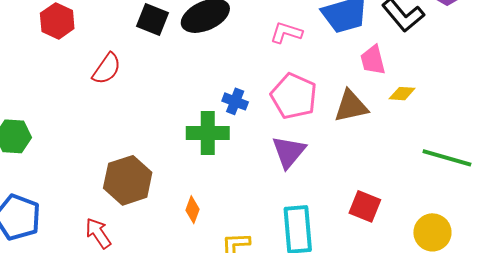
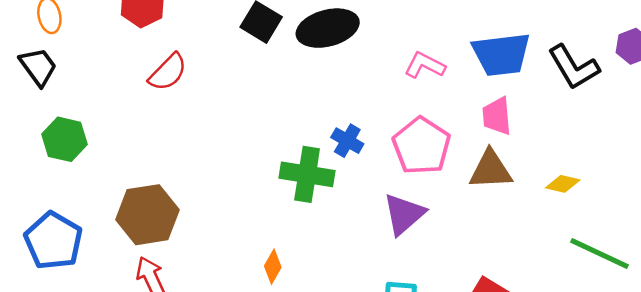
pink trapezoid: (373, 60) -> (497, 116), moved
red semicircle: (107, 69) -> (168, 72), moved
yellow diamond: (402, 94) -> (563, 184), moved
brown hexagon: (128, 180) -> (148, 215), moved

